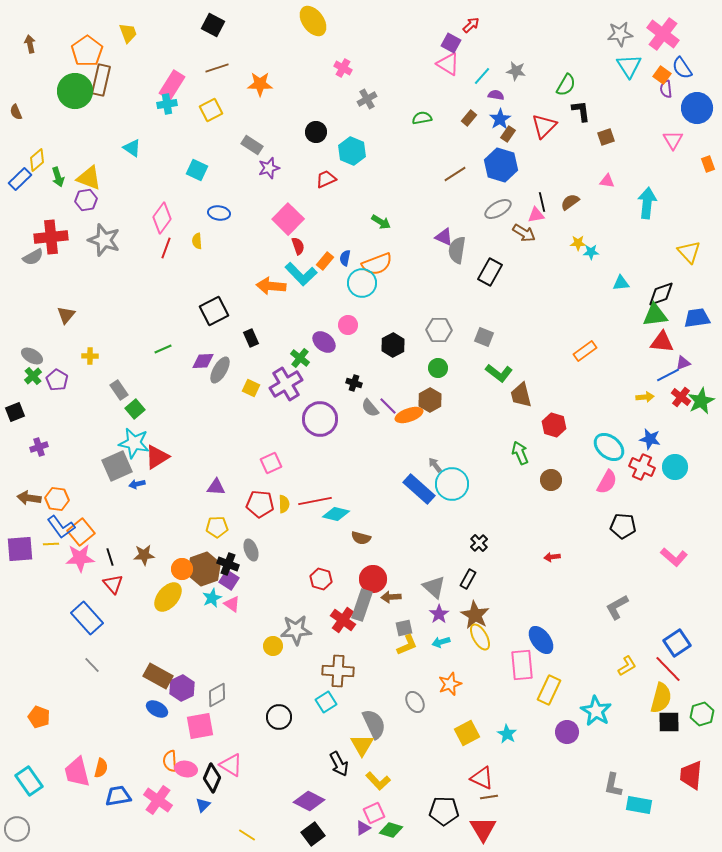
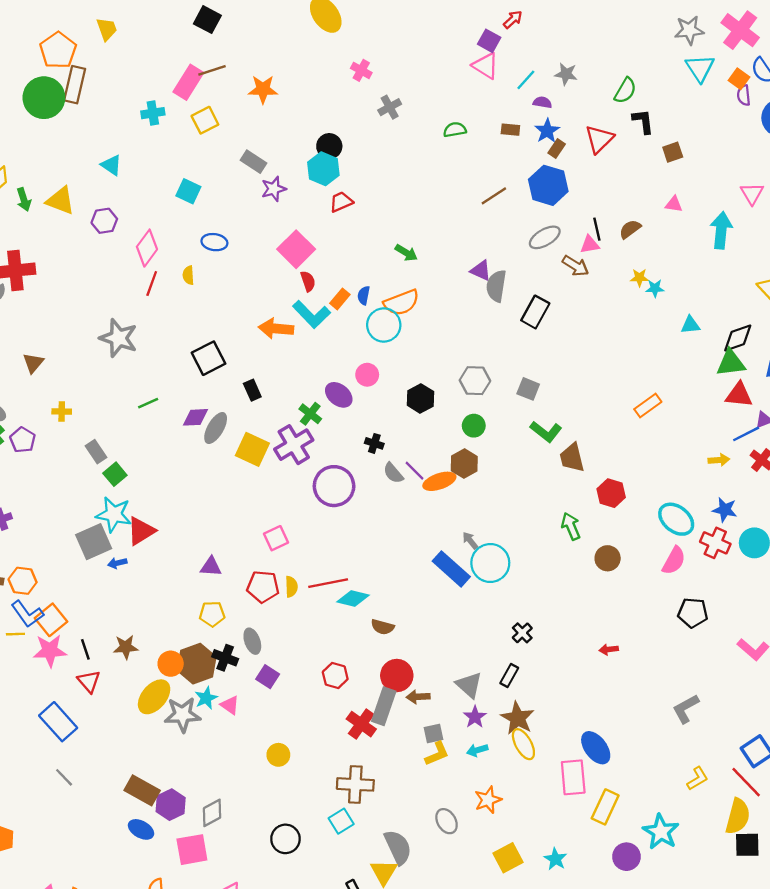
pink rectangle: (172, 85) -> (188, 82), moved
brown rectangle: (469, 118) -> (510, 130), turned 56
pink triangle: (673, 140) -> (752, 194), moved
cyan hexagon: (352, 151) -> (323, 169), moved
purple hexagon: (86, 200) -> (104, 221), moved
gray star: (104, 240) -> (119, 338), moved
yellow square: (251, 388) -> (252, 449), size x1.6
purple square: (229, 580) -> (268, 677), moved
gray star: (296, 630) -> (182, 715), moved

